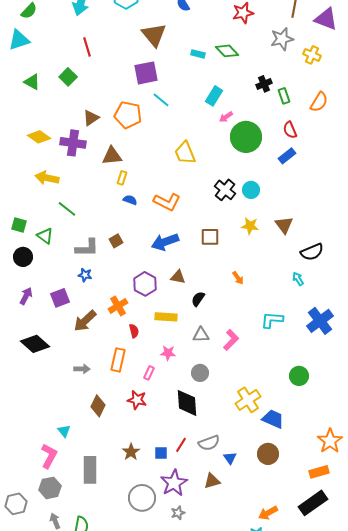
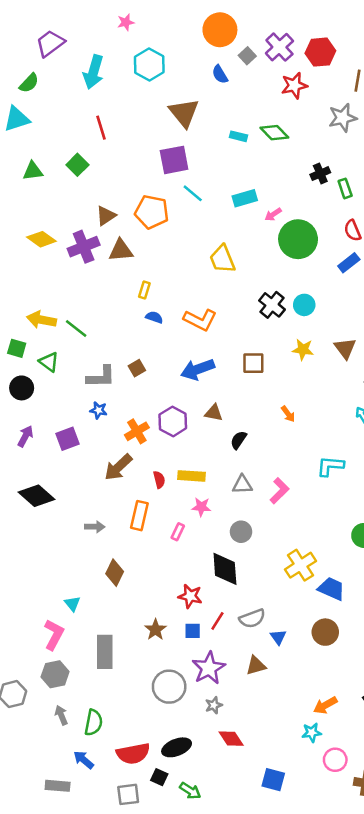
green triangle: (32, 82) -> (33, 171), turned -36
cyan rectangle: (214, 96) -> (245, 198), moved, turned 42
purple cross: (73, 143) -> (84, 247), turned -30
brown triangle: (112, 156) -> (121, 250), moved
yellow arrow: (47, 178) -> (41, 320), moved
orange cross: (118, 306) -> (137, 431), moved
yellow rectangle: (166, 317) -> (191, 476), moved
brown arrow: (85, 321) -> (118, 467), moved
red star: (137, 400) -> (190, 596), moved

